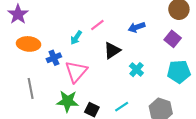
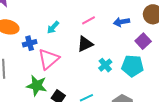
pink line: (97, 25) -> (88, 20), moved
blue arrow: (137, 27) -> (122, 22), moved
cyan pentagon: (179, 72) -> (132, 66), moved

